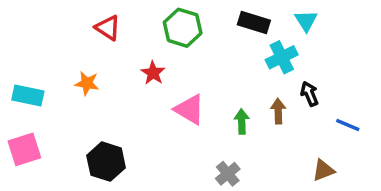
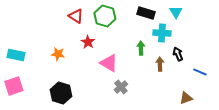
red triangle: (108, 28) -> (76, 16), moved
cyan cross: (282, 57) -> (162, 33), turned 30
orange star: (87, 83) -> (58, 54), moved
green arrow: (242, 122) -> (141, 48), moved
gray cross: (228, 174) -> (121, 87), moved

